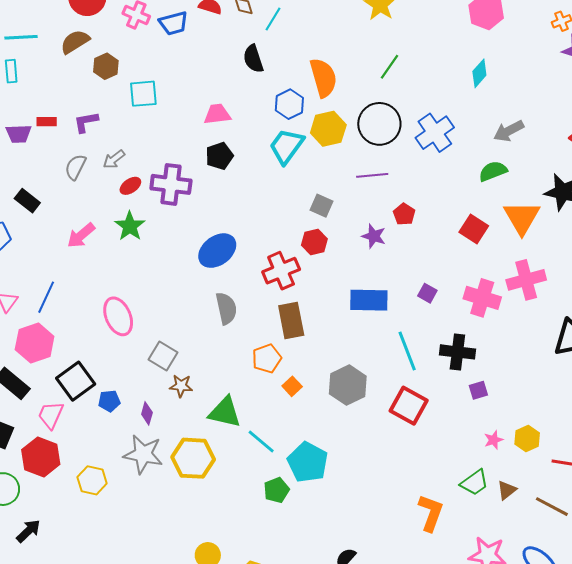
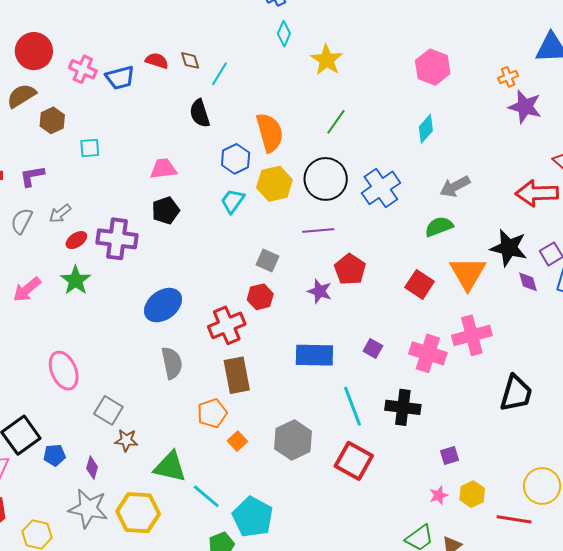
cyan square: (143, 94) -> (90, 148), size x0.7
cyan trapezoid: (286, 146) -> (233, 201), size x0.7
red pentagon: (404, 214) -> (350, 269), size x1.4
purple square: (478, 390) -> (449, 455), moved

